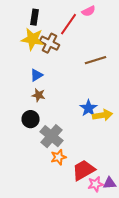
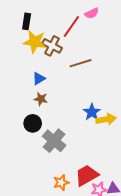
black rectangle: (34, 17) -> (27, 21), moved
brown line: (96, 60) -> (81, 63), moved
orange star: (58, 157) -> (61, 183), moved

